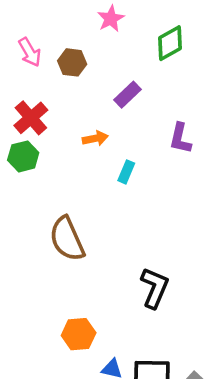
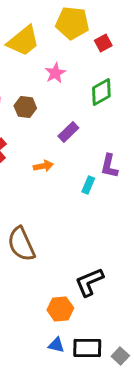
cyan rectangle: (126, 172) -> (88, 185), moved
black L-shape: (155, 288) -> (89, 282), turned -136
orange hexagon: (79, 334) -> (60, 309), moved

